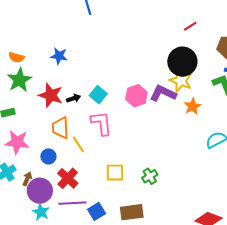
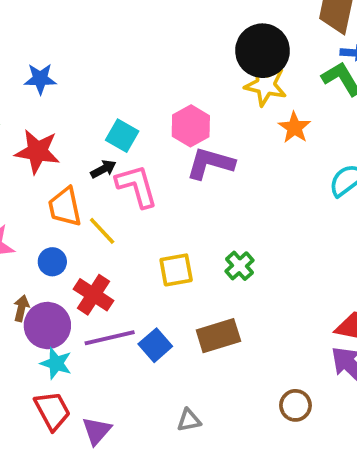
purple L-shape: (163, 93) -> (210, 163), moved
black arrow: (73, 98) -> (103, 169), moved

